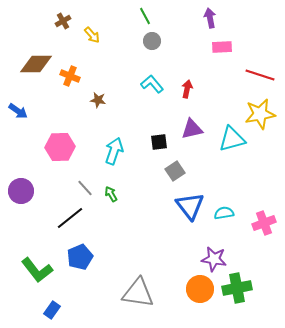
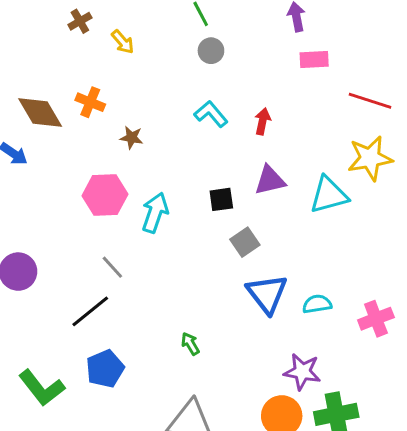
brown diamond: (36, 64) -> (40, 113), moved, turned 60
pink hexagon: (60, 147) -> (105, 195), moved
green arrow: (111, 194) -> (190, 344), moved

